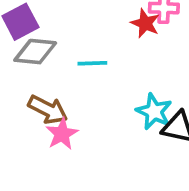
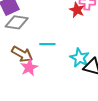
cyan line: (92, 63) -> (47, 44), moved

